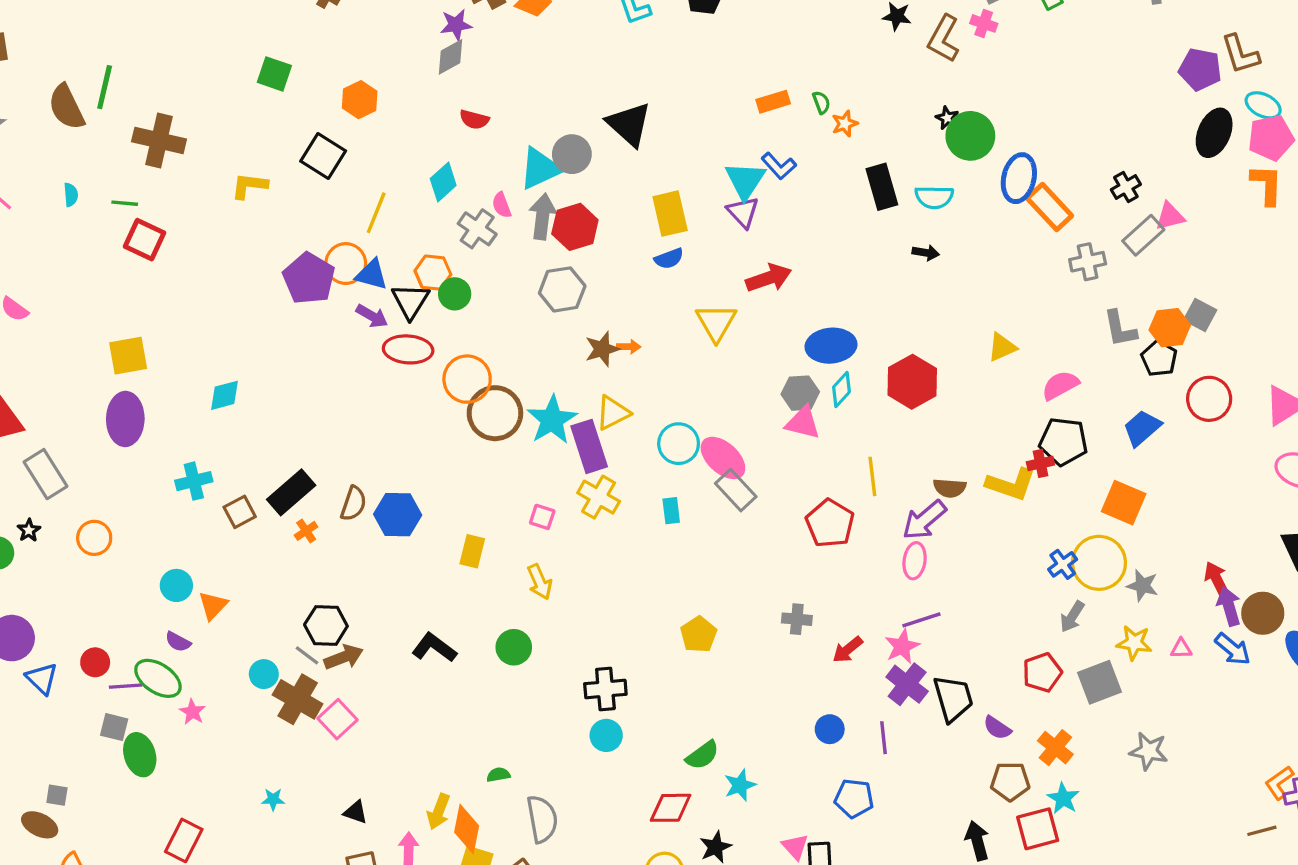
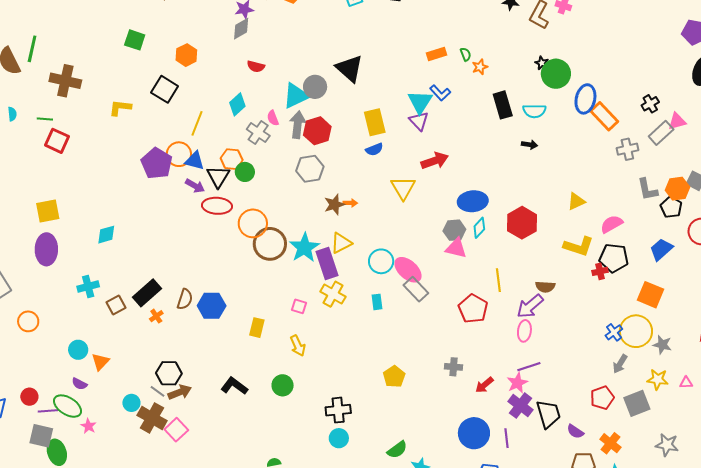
yellow L-shape: (1011, 484) -> (579, 246), moved
gray square: (114, 727) -> (41, 436), size x1.4
blue circle: (830, 729) -> (474, 433), size x1.8

